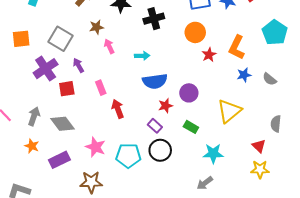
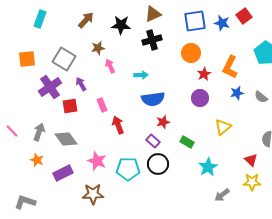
purple circle: (189, 93) -> (200, 98), moved
yellow triangle: (229, 111) -> (223, 127), size x0.7
cyan star: (213, 153) -> (208, 167), turned -30
gray arrow: (205, 183) -> (222, 195), moved

